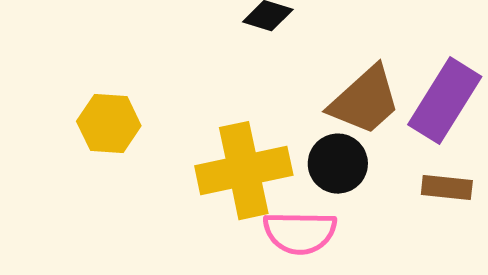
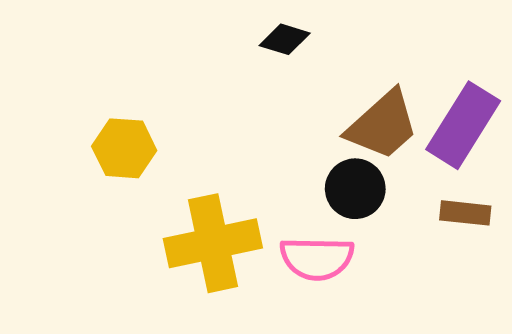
yellow cross: (244, 171) -> (213, 243), moved

